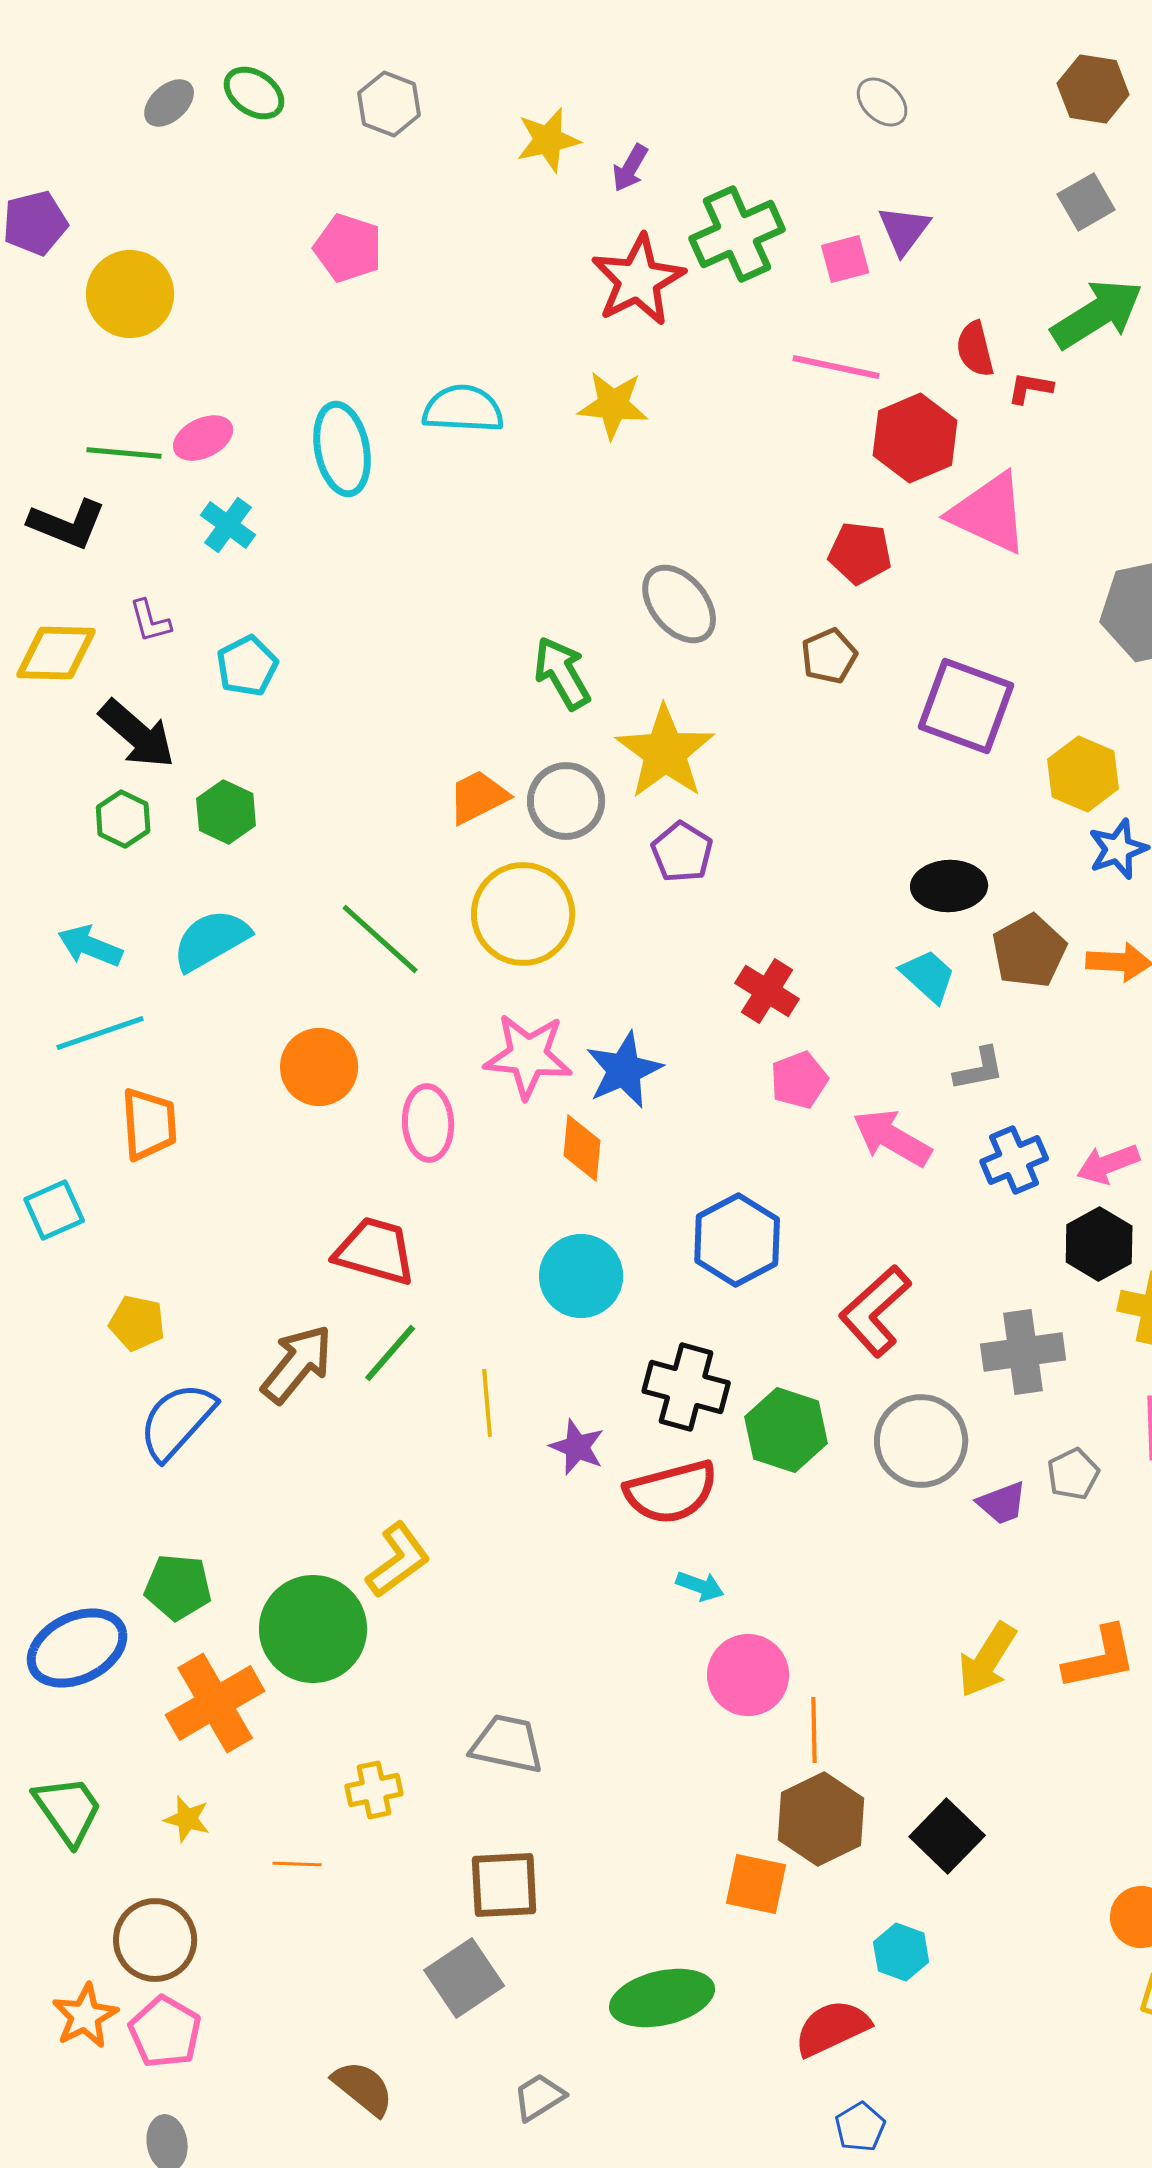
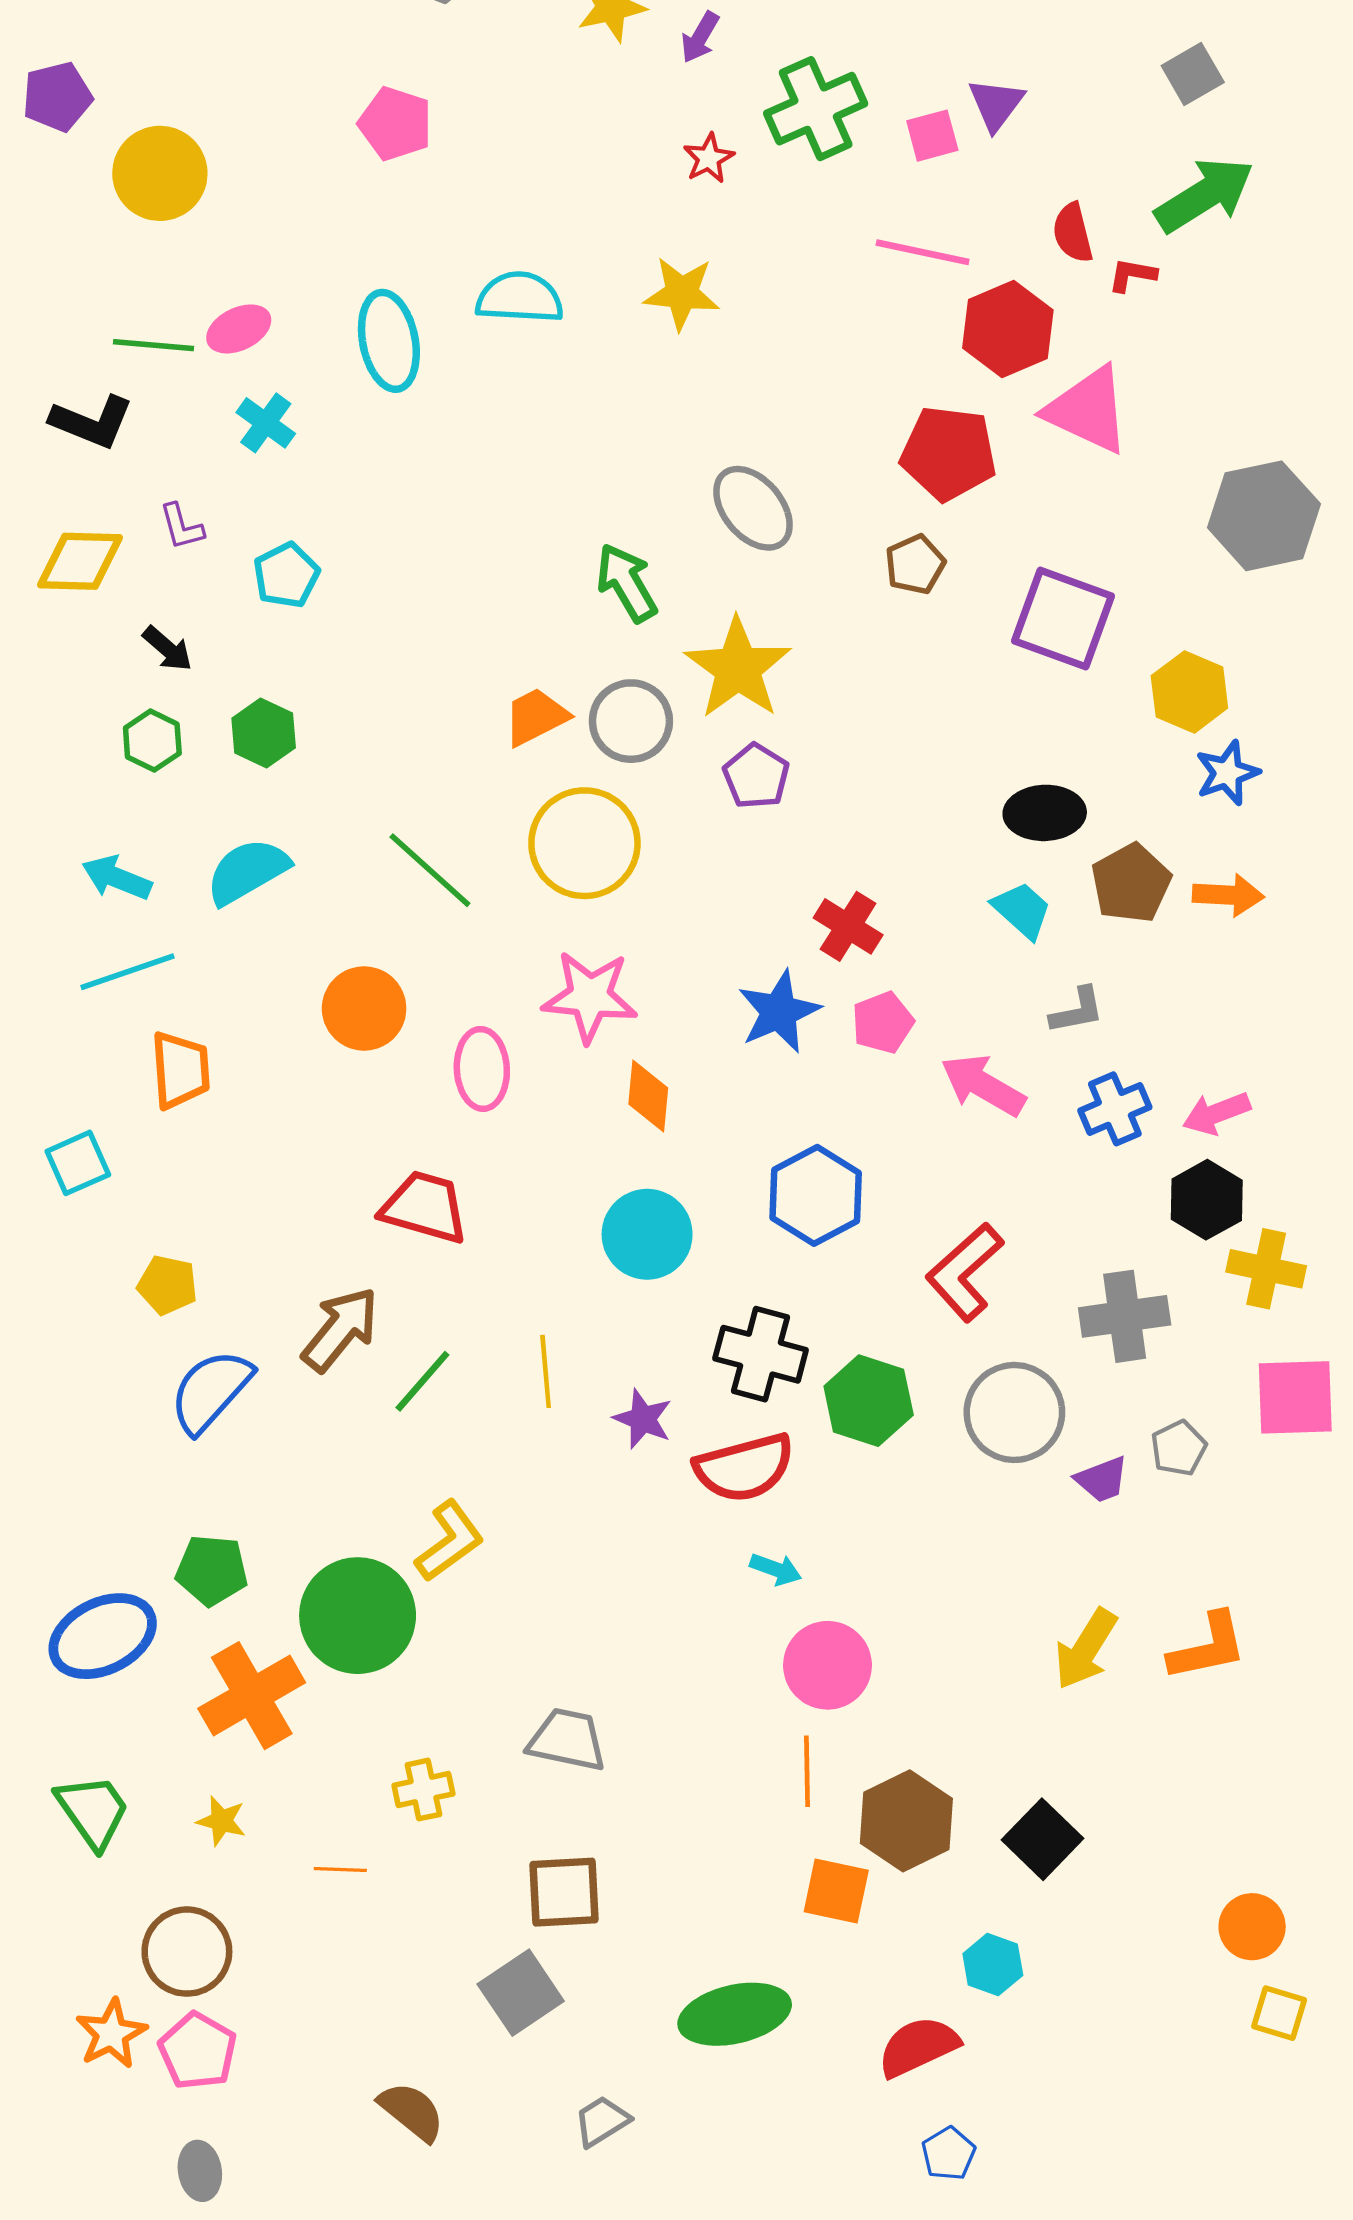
red star: (638, 280) -> (709, 158), size x0.5
red pentagon: (860, 553) -> (949, 453), size x1.4
black arrow: (137, 734) -> (167, 649), size x0.6
blue star: (624, 1070) -> (779, 1012), moved
green line: (390, 1353) -> (422, 1381), moved
orange line: (814, 1730) -> (807, 1771), moved

